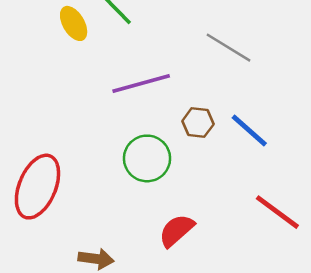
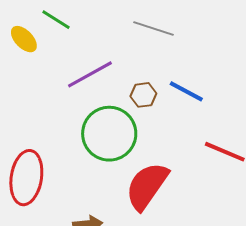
green circle: (147, 158) -> (109, 134), size x1.4
red semicircle: (176, 230) -> (147, 186), size x1.6

